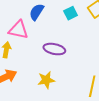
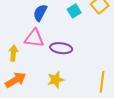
pink triangle: (18, 30) -> (34, 38), moved

